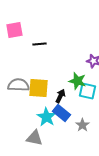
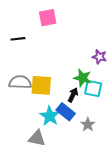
pink square: (14, 30) -> (48, 18), moved
black line: (39, 44) -> (18, 39), moved
black arrow: (60, 96) -> (73, 95), moved

